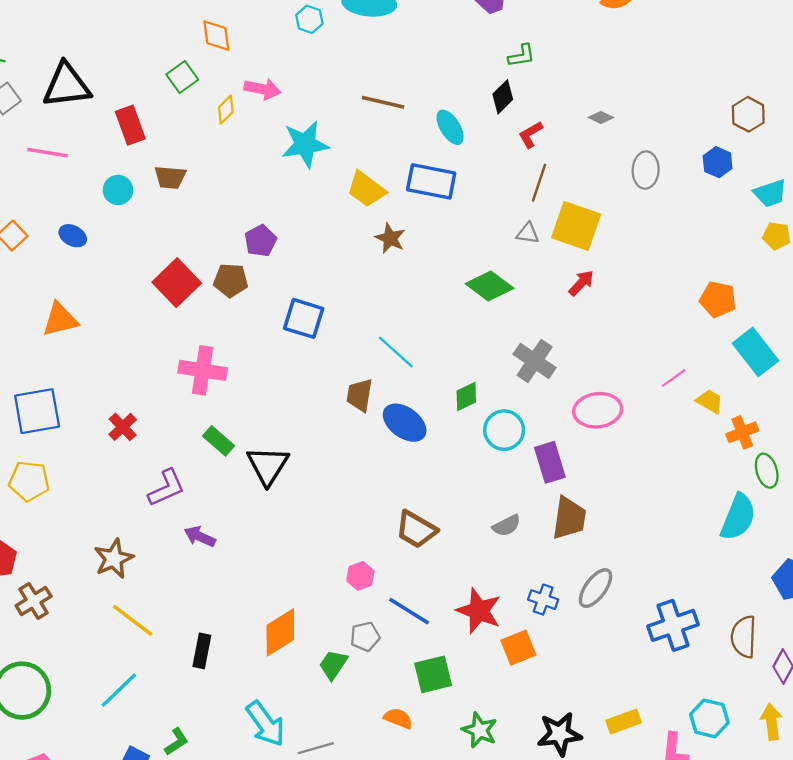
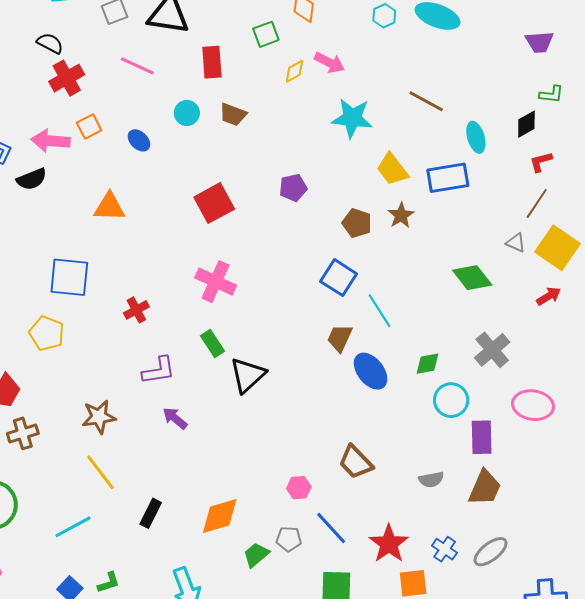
blue rectangle: (431, 181) -> (448, 178), turned -36
brown pentagon: (231, 280) -> (357, 223), moved
blue square: (304, 318) -> (339, 278), moved

